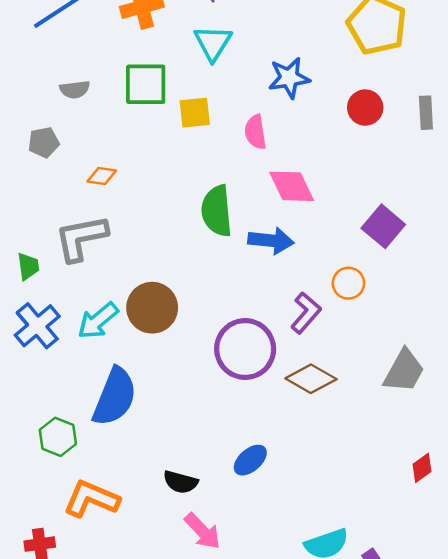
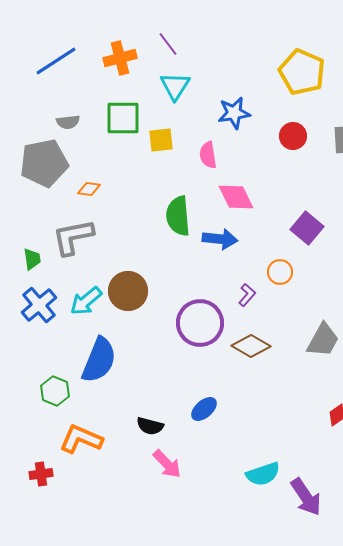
gray pentagon: (44, 142) -> (44, 163), size x2.0
purple L-shape: (306, 313) -> (247, 295), size x0.7

